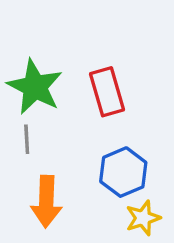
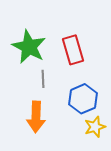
gray line: (27, 139) -> (43, 79), moved

